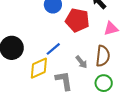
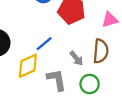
green circle: (104, 83) -> (90, 84), moved

